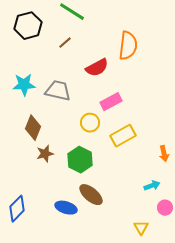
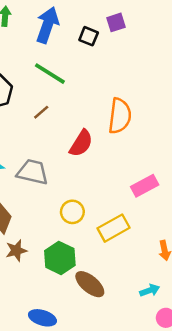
red semicircle: (97, 68) -> (81, 143), turned -30
pink rectangle: (111, 102) -> (145, 186), moved
brown ellipse: (91, 195) -> (90, 284), moved

